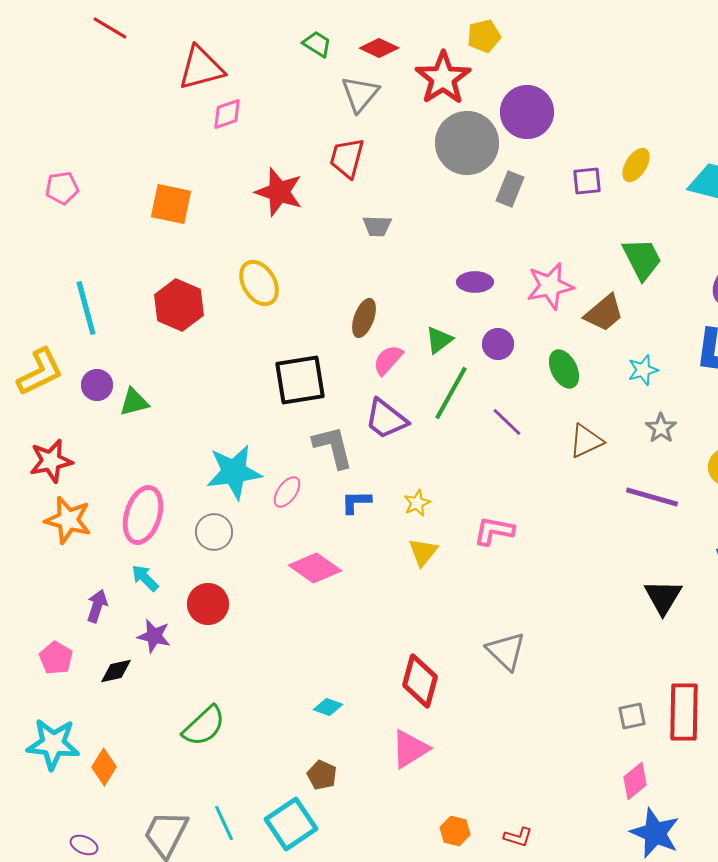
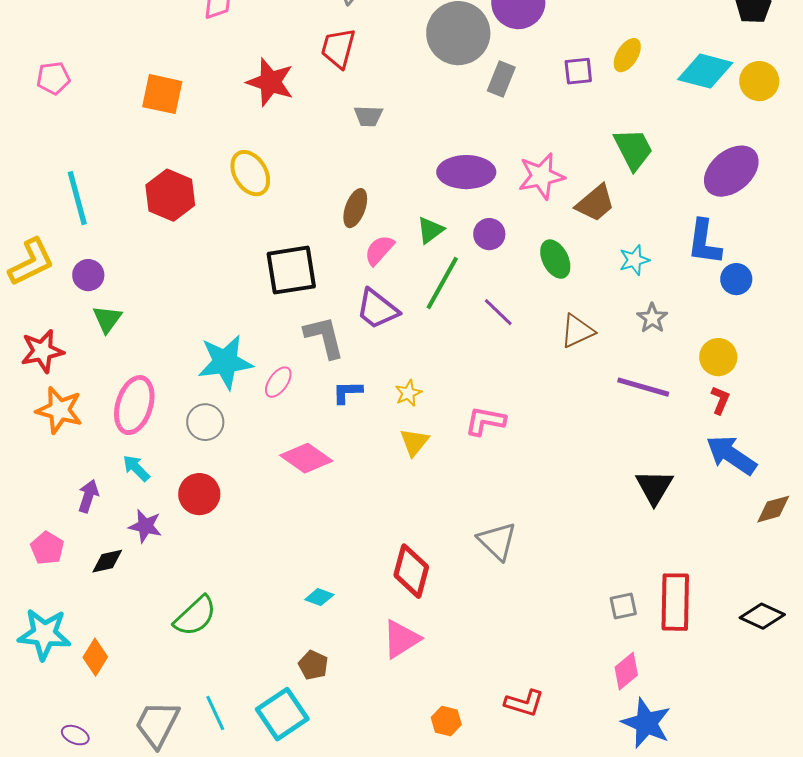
purple ellipse: (475, 282) -> (466, 172), size x1.6
green triangle: (134, 402) -> (107, 319), moved, turned -40
red L-shape: (518, 837) -> (524, 703), moved, size x1.4

